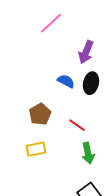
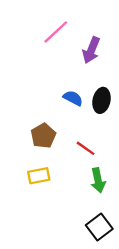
purple arrow: (86, 52) -> (91, 50), moved

